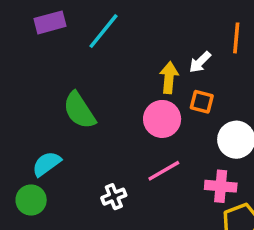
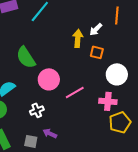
pink circle: (162, 119) -> (49, 79), moved
white cross: (114, 197) -> (37, 110), moved

